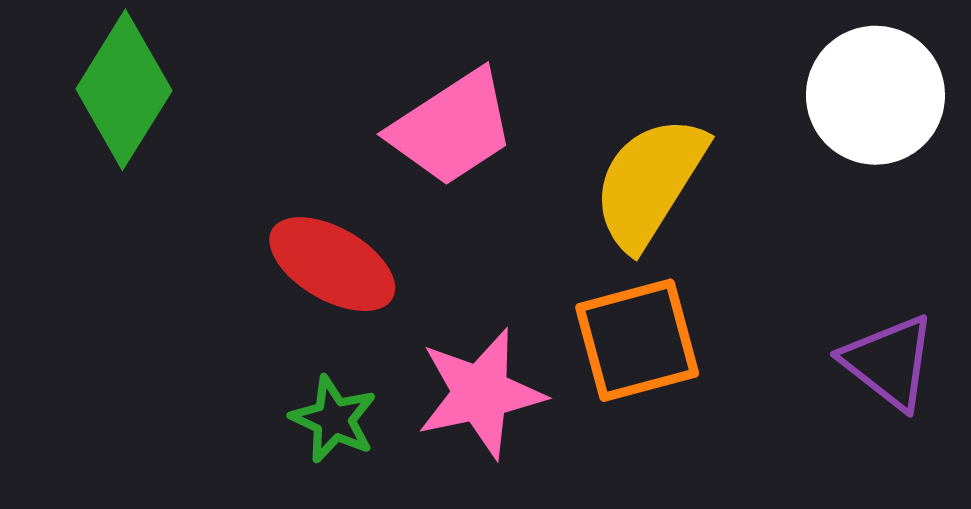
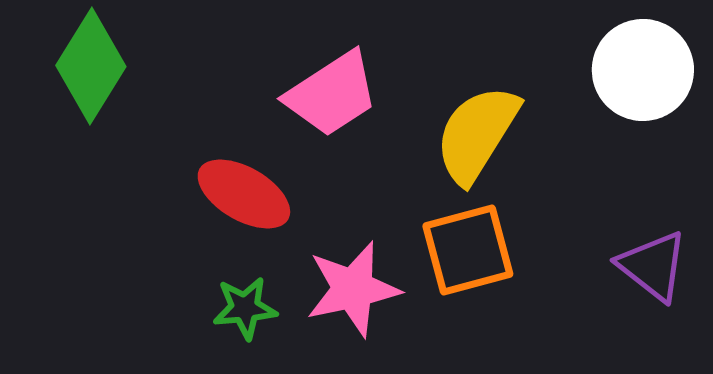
green star: (334, 419) -> (245, 308), turned -30

